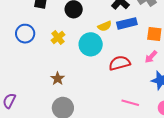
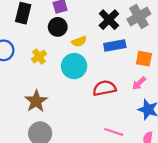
yellow semicircle: (105, 26) -> (79, 41), moved
brown star: (58, 79) -> (36, 101), size x1.5

